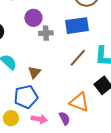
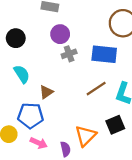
gray cross: (46, 33) -> (69, 54), turned -32
orange triangle: (79, 102) -> (86, 136), turned 40

